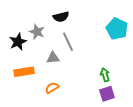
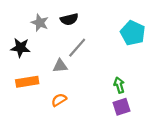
gray star: (37, 32) -> (40, 23), moved
black star: (18, 42) -> (20, 48), turned 30
gray line: (68, 42) -> (77, 48), turned 66

